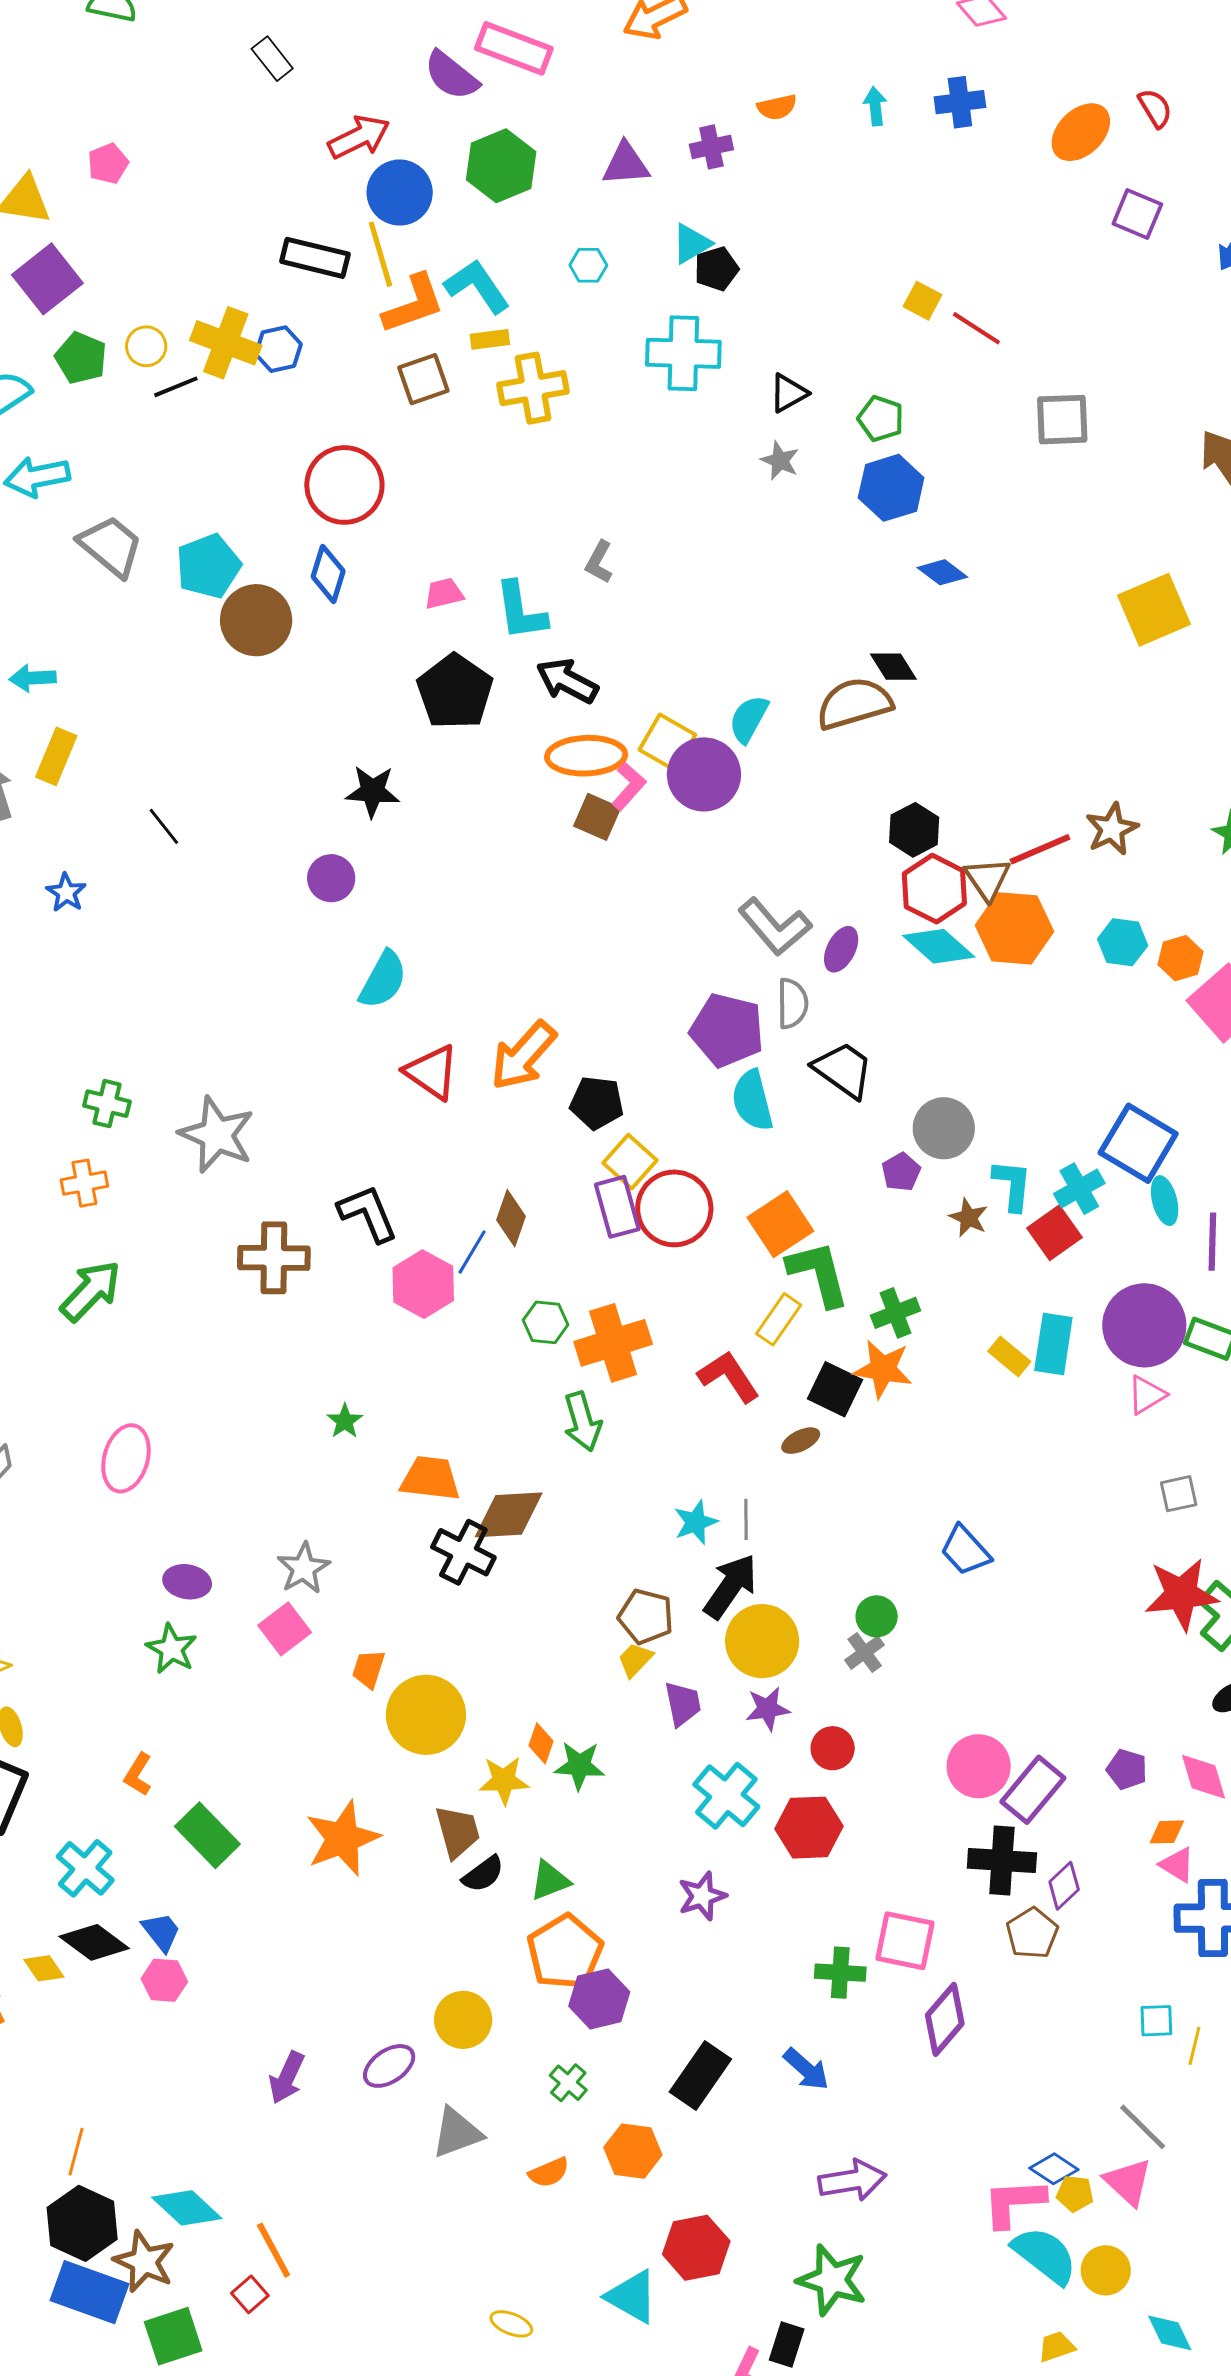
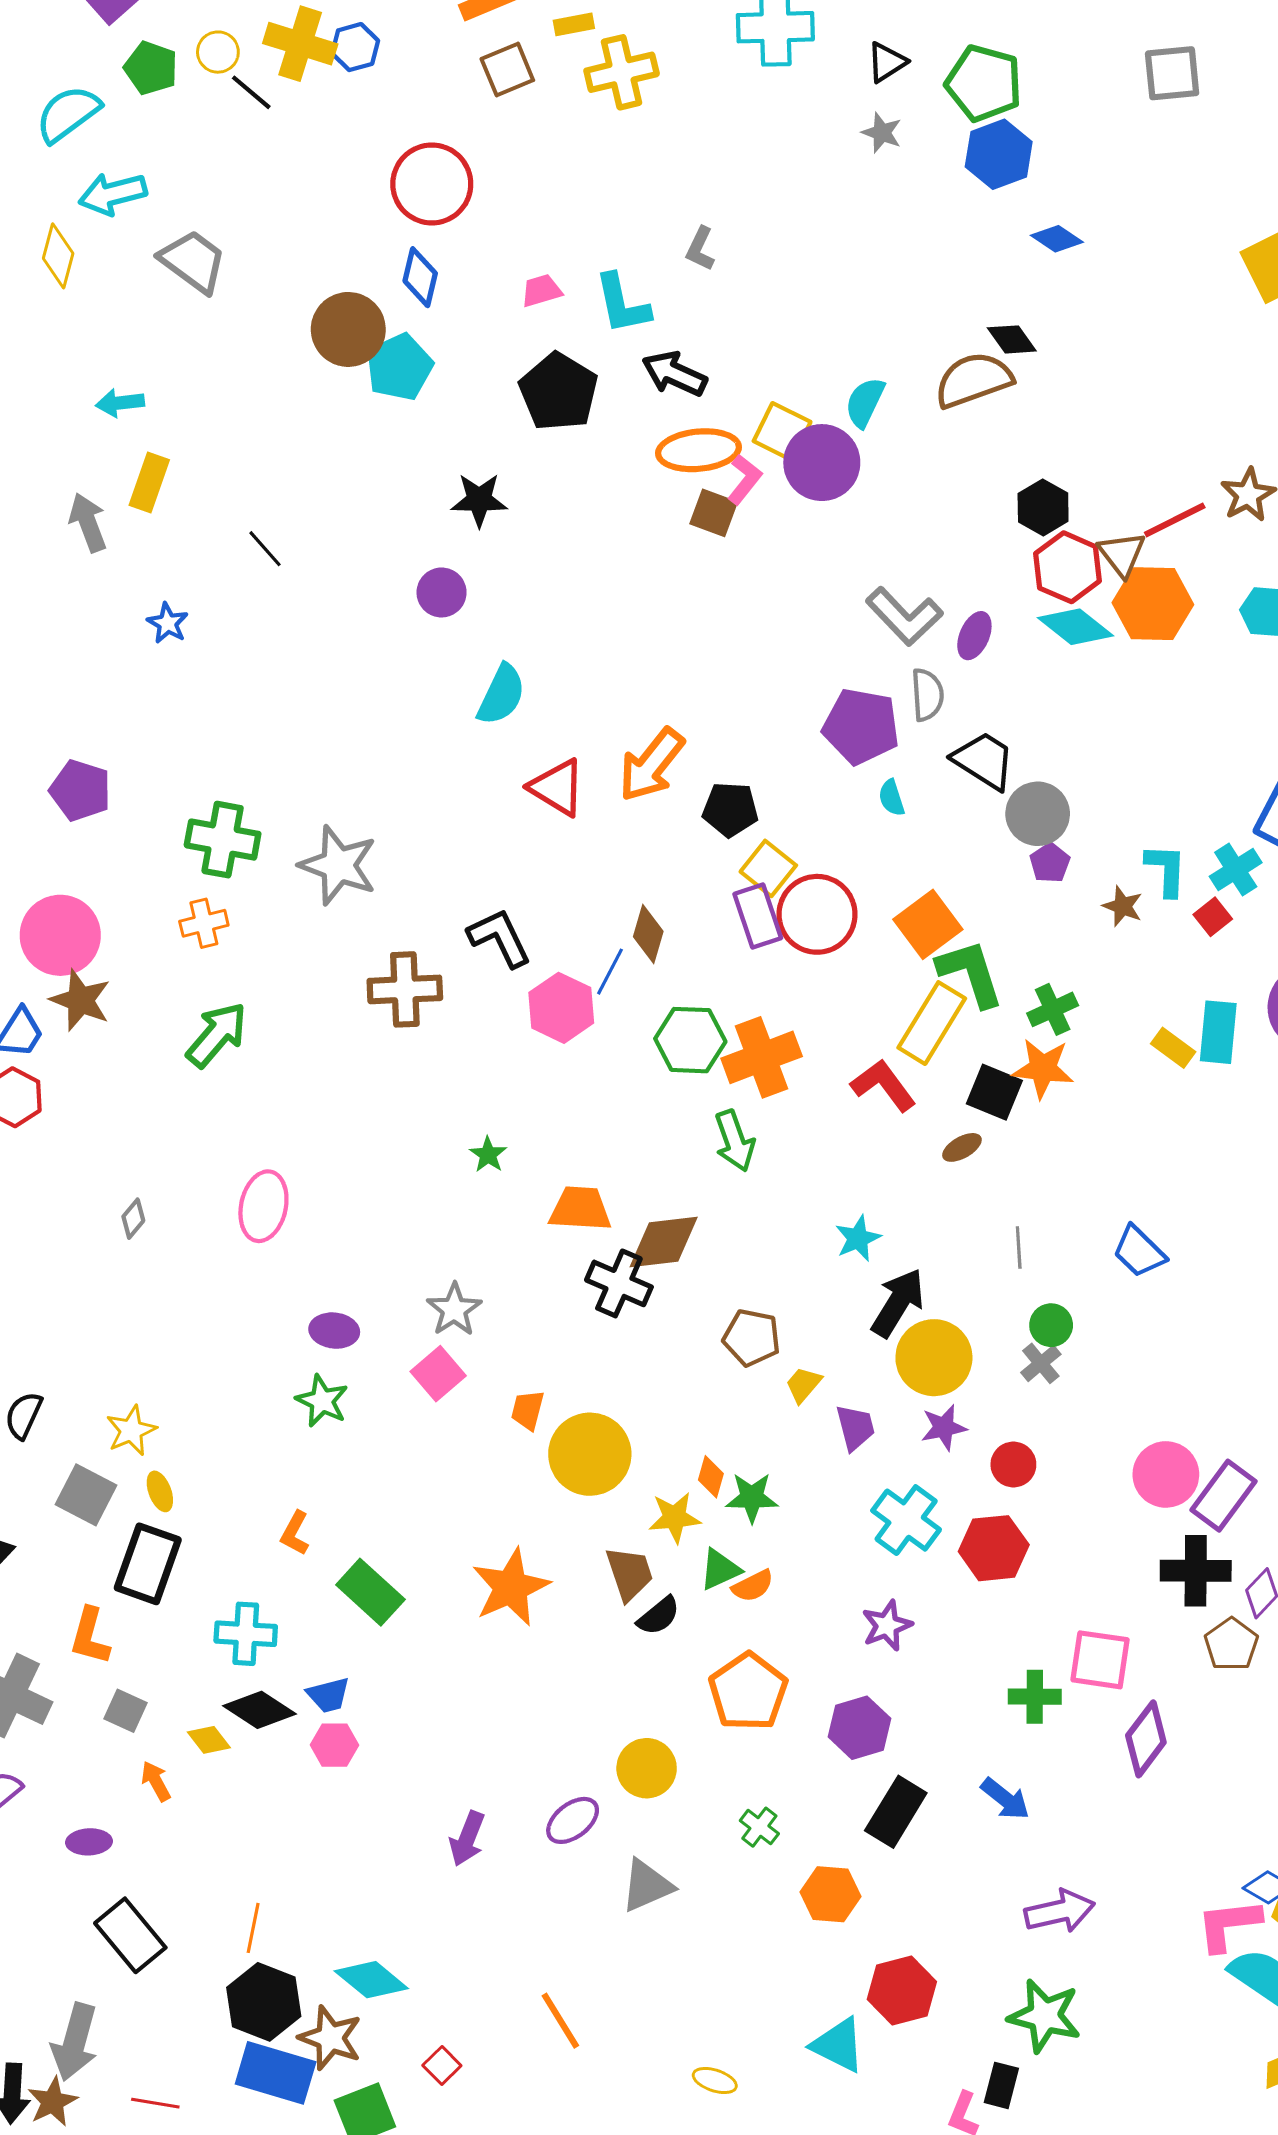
black line: (176, 387) -> (251, 92), turned 66
green pentagon: (881, 419) -> (984, 83), size x1.6
cyan pentagon: (208, 566) -> (399, 367), moved
cyan semicircle: (752, 1100) -> (892, 798), size x0.6
green cross: (107, 1104) -> (223, 840), size x1.5
gray circle: (944, 1128) -> (1038, 814), moved
red square: (1055, 1233) -> (1213, 917), size x0.7
yellow rectangle: (779, 1319) -> (932, 1023), size x1.5
green hexagon: (546, 1322) -> (690, 1040), size x1.5
gray line: (746, 1519) -> (1019, 1248), moved
brown pentagon: (646, 1616) -> (752, 1338), moved
cyan cross: (85, 1868) -> (246, 1634), turned -34
green triangle: (550, 1881) -> (720, 1570), moved
blue trapezoid: (161, 1932) -> (328, 1695), turned 117
purple hexagon: (599, 1999) -> (859, 1728), moved
orange semicircle: (549, 2172) -> (753, 1586), moved
orange line: (274, 2250) -> (560, 2021), moved

